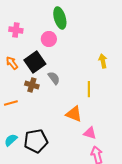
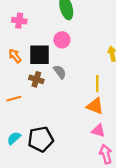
pink circle: (49, 39) -> (62, 40), moved
black square: (35, 62) -> (40, 55), turned 35
orange triangle: (74, 114) -> (95, 106), moved

